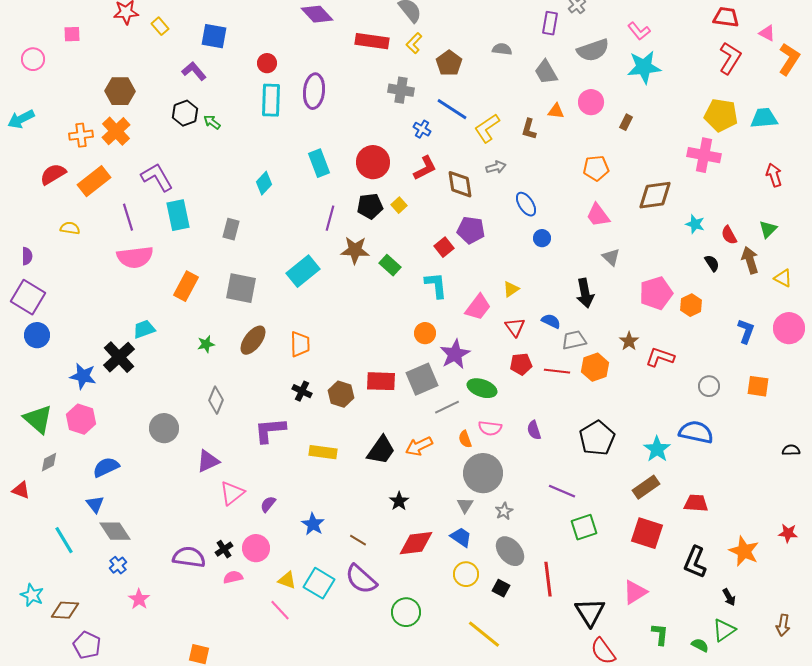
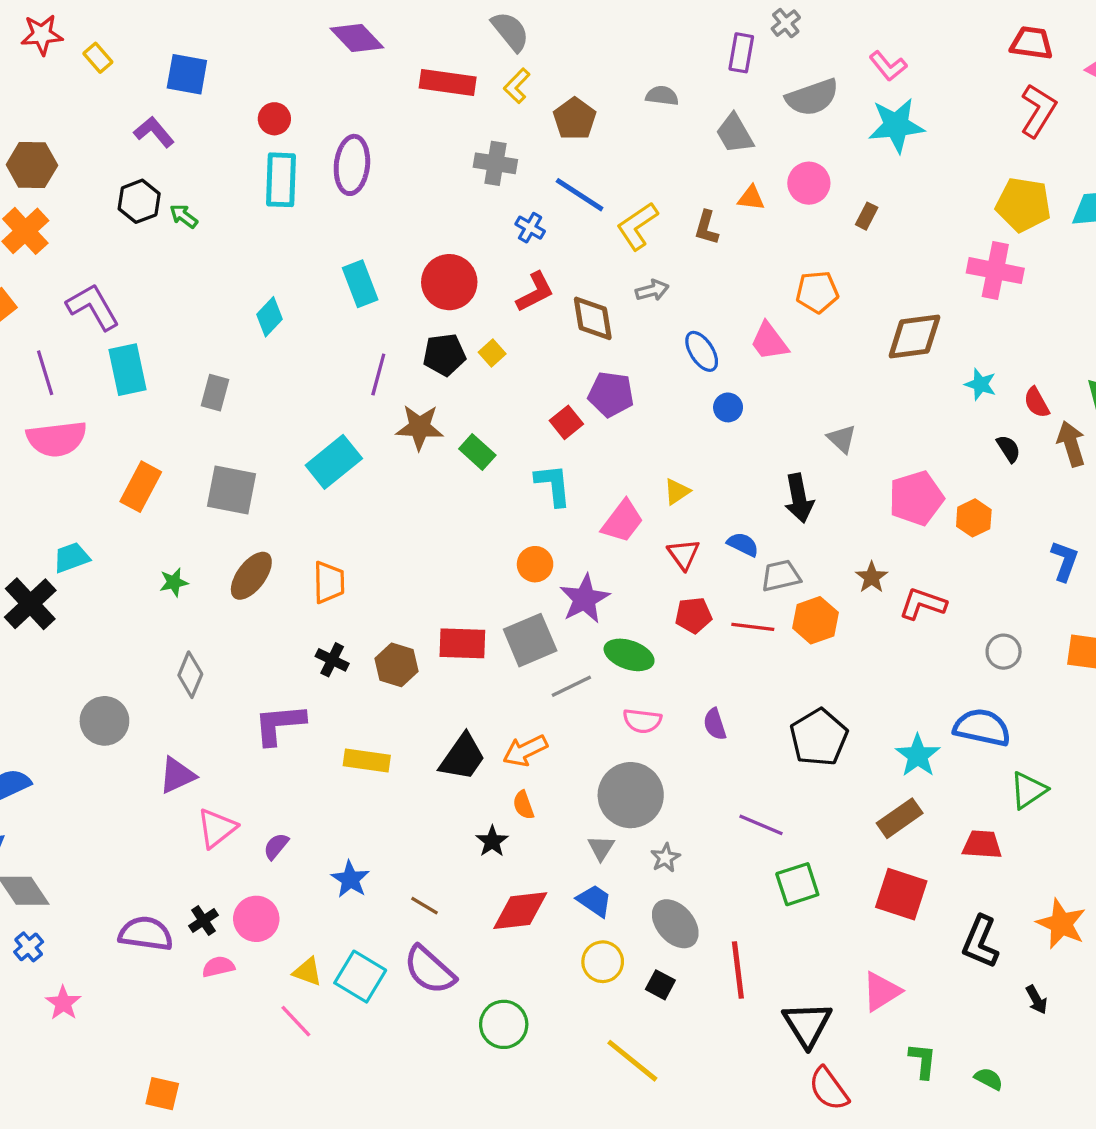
pink trapezoid: (598, 215) -> (769, 341), moved
orange semicircle: (465, 439) -> (523, 805), moved
green triangle: (724, 630) -> (1028, 790), moved

